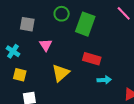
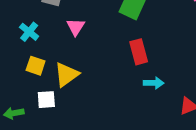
red rectangle: (92, 59) -> (139, 52), turned 54
yellow triangle: (61, 73) -> (66, 75), moved

